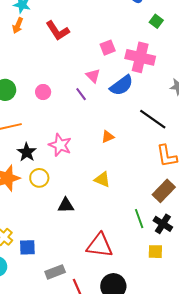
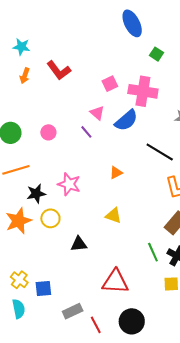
orange arrow: (18, 25) -> (25, 76), moved
black star: (27, 152) -> (36, 194), turned 30

